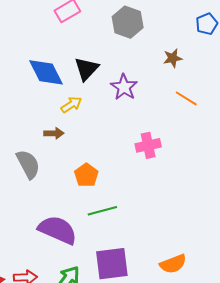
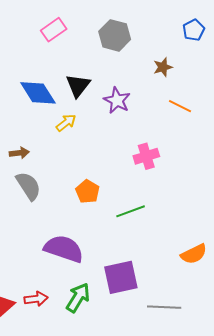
brown arrow: (54, 133) -> (19, 153), moved
green line: (102, 211) -> (131, 211), moved
orange semicircle: (173, 264) -> (194, 254), moved

